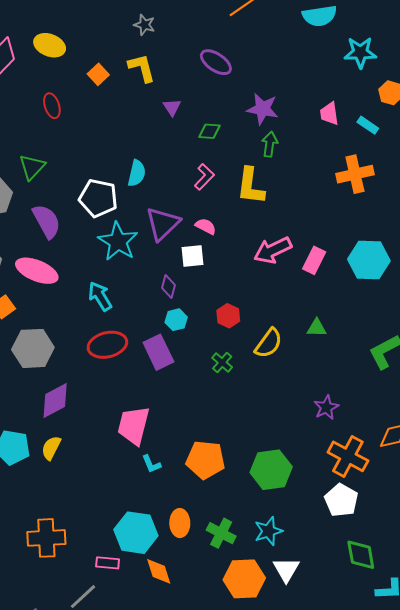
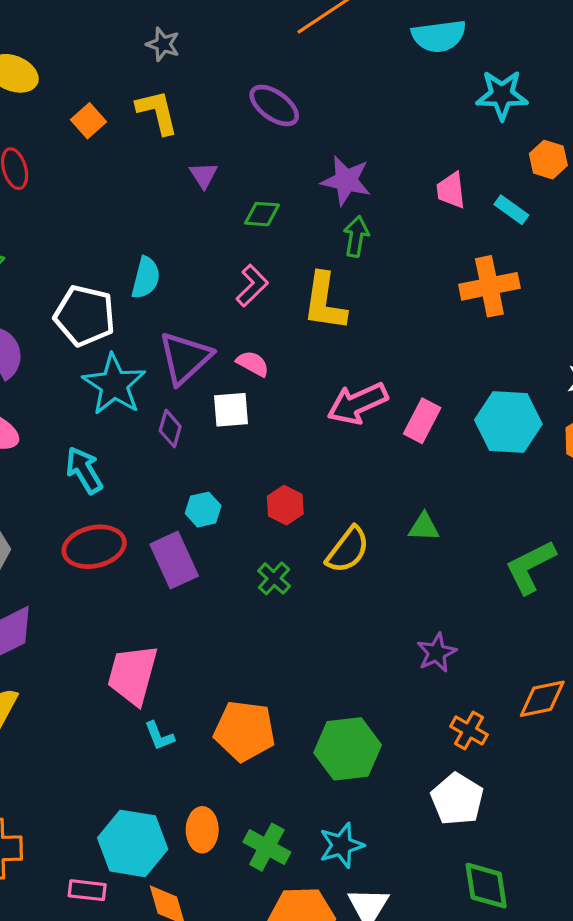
purple diamond: (168, 287) -> (170, 429), moved
orange cross: (348, 456) -> (469, 730), size x0.6

